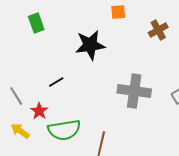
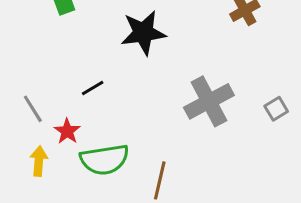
gray cross: (134, 91) -> (209, 101), turned -36
yellow arrow: (20, 131) -> (39, 161), turned 60

